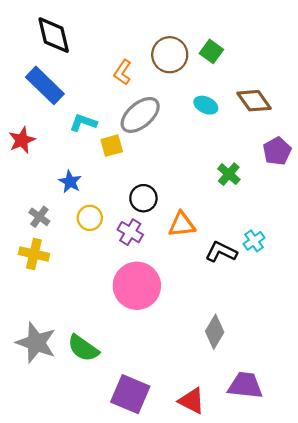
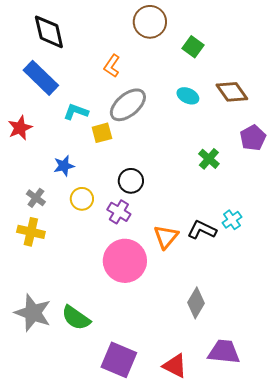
brown circle: (170, 55) -> (150, 22), moved
blue star: (70, 182) -> (64, 166), turned 30
orange triangle: (182, 224) -> (166, 237), moved, turned -44

